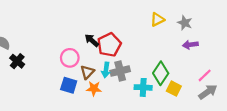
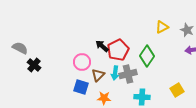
green diamond: (161, 73) -> (147, 56), moved
cyan cross: (143, 87) -> (142, 97), moved
orange star: (94, 89) -> (104, 98), moved
yellow square: (174, 89) -> (177, 90), turned 32

